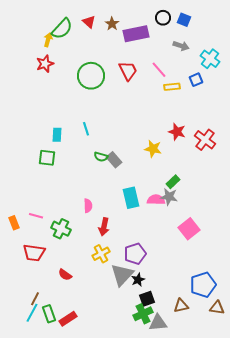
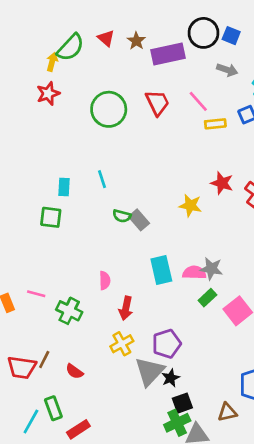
black circle: (163, 18) -> (204, 33), size x1.5
green rectangle: (173, 182) -> (207, 298), moved
red trapezoid: (34, 253) -> (22, 367), moved
brown line: (35, 299) -> (44, 360), moved
green rectangle: (49, 314) -> (53, 408), moved

